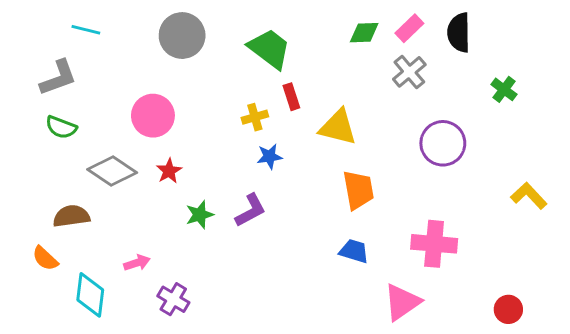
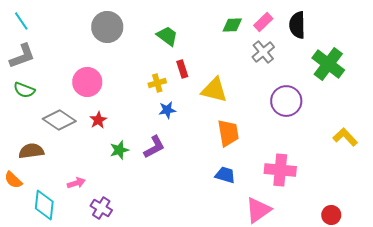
cyan line: (86, 30) -> (21, 21), moved, turned 42
green trapezoid: (269, 49) -> (167, 36), size x0.7
green cross: (504, 89) -> (328, 64), size x1.8

